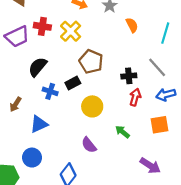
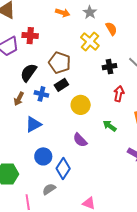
yellow cross: (71, 31) -> (90, 42), moved
brown pentagon: (91, 62) -> (60, 63), moved
black cross: (129, 76) -> (110, 67), moved
brown arrow: (15, 104) -> (19, 99), moved
blue circle: (32, 158) -> (43, 156), moved

